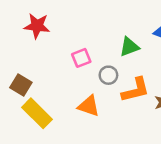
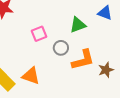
orange triangle: (89, 106) -> (31, 76), moved

